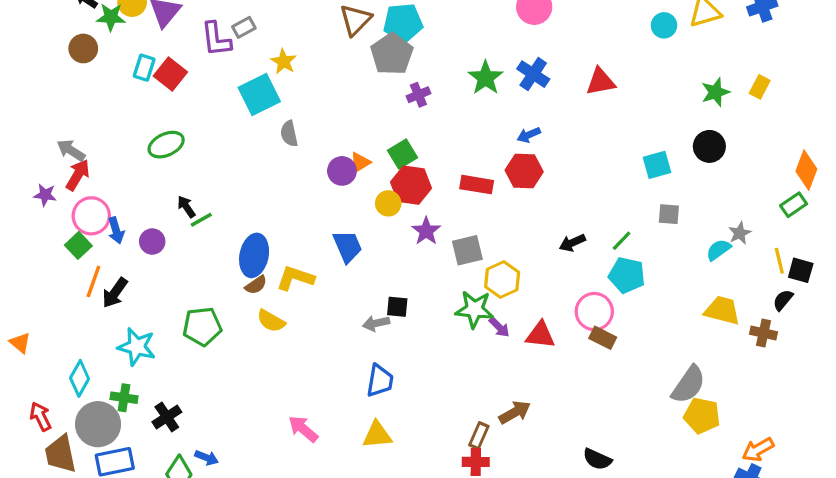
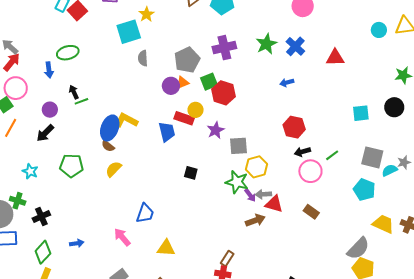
gray pentagon: (392, 54) -> (187, 60), moved
purple cross: (418, 95) -> (224, 48), size x1.6
red hexagon: (524, 171) -> (294, 127), moved
red hexagon: (411, 185) -> (223, 93), moved
red rectangle: (477, 185) -> (184, 118), moved
gray square: (669, 214) -> (372, 157), moved, size x1.6
blue arrow: (116, 230) -> (49, 70), moved
cyan pentagon: (627, 275) -> (364, 190), moved
yellow L-shape: (295, 278) -> (126, 120), moved
brown semicircle: (256, 285) -> (108, 146), turned 64
black arrow: (115, 293) -> (45, 133), moved
yellow trapezoid: (722, 310) -> (383, 224), moved
pink circle: (594, 312) -> (310, 171), moved
yellow semicircle: (271, 321) -> (113, 169), turned 96
gray arrow: (376, 323) -> (263, 194), moved
cyan star: (137, 347) -> (30, 171), size x0.7
blue trapezoid: (380, 381) -> (145, 213), moved
brown arrow: (515, 412) -> (255, 220), moved
blue arrow: (207, 458) -> (77, 243), moved, turned -40

